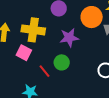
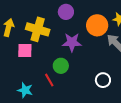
pink square: (24, 53) -> (25, 51), turned -35
red line: (44, 71) -> (49, 80), moved

